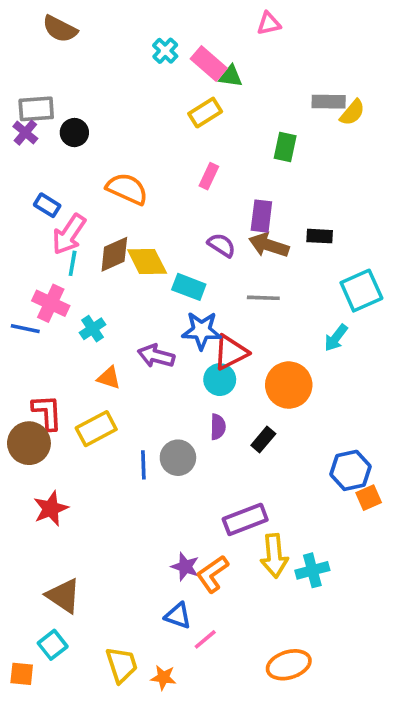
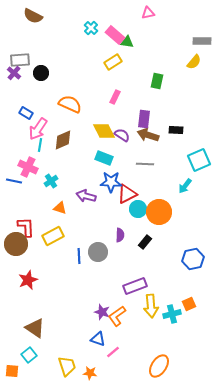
gray rectangle: (329, 102) -> (202, 41), moved
yellow diamond: (147, 261) -> (104, 131), moved
cyan circle: (220, 380) -> (138, 209), moved
orange square: (369, 498) -> (189, 304), moved
orange ellipse: (289, 665) -> (159, 366), turned -40

